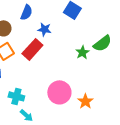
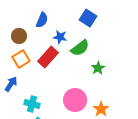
green semicircle: (102, 43) -> (80, 48), moved
green star: (82, 52) -> (98, 68), moved

